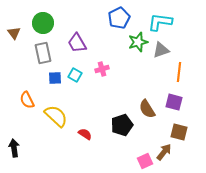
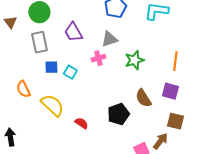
green star: (138, 42) -> (134, 60), moved
gray triangle: (161, 50) -> (109, 39), moved
cyan square: (75, 75) -> (70, 72), moved

